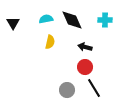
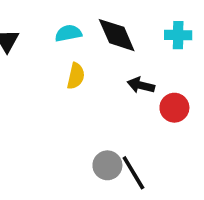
red circle: (85, 67) -> (174, 108), moved
black line: (94, 88) -> (133, 173), moved

